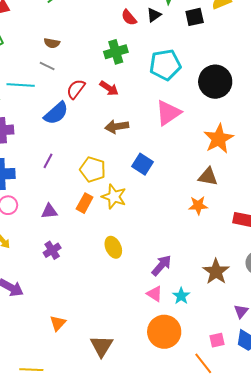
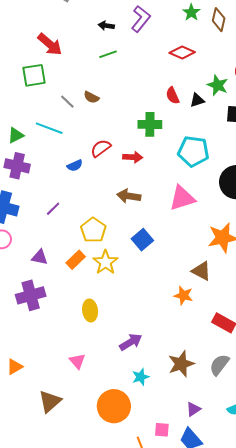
gray line: (47, 66) -> (67, 102), moved
red arrow: (109, 88) -> (133, 157), turned -48
blue semicircle: (56, 113) -> (75, 166), size x0.6
purple cross: (52, 250) -> (31, 295), size x1.6
pink triangle: (155, 294) -> (77, 361), moved

